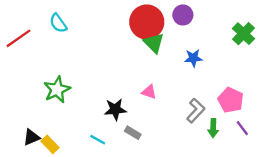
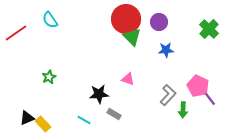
purple circle: (183, 15) -> (159, 22), moved
green star: (57, 90) -> (49, 77), size x0.6
purple line: (242, 128) -> (210, 99), moved

